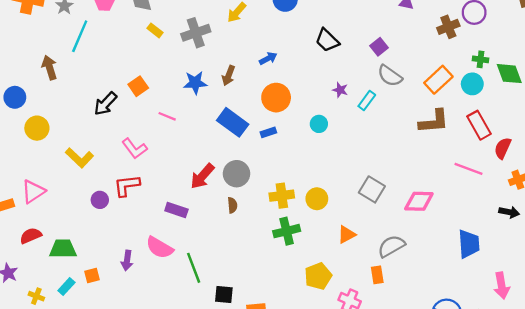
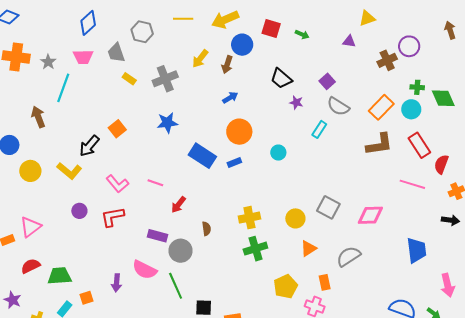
brown arrow: (229, 76) -> (227, 65), moved
purple star: (340, 90) -> (296, 102), moved
pink line: (167, 116) -> (155, 183), moved
yellow L-shape: (80, 158) -> (69, 171), moved
gray circle: (236, 174) -> (180, 251), moved
red arrow: (202, 176) -> (178, 205), size x0.7
yellow circle: (317, 199) -> (295, 218), moved
purple circle: (100, 200) -> (79, 211), moved
orange rectangle: (377, 275) -> (325, 282), moved

